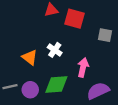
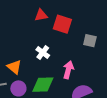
orange triangle: (30, 57) -> (14, 67), moved

